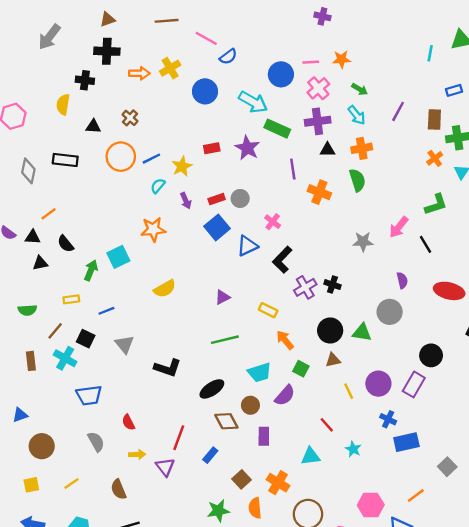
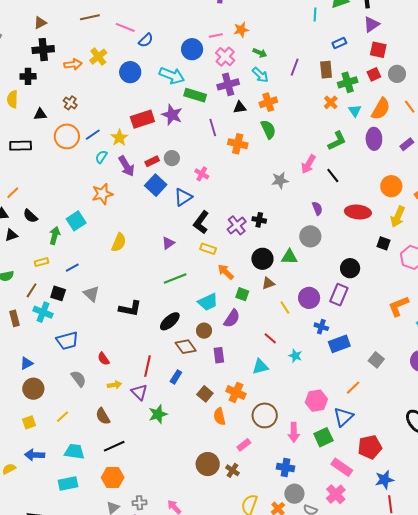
red rectangle: (212, 148) -> (142, 119), size x1.6
purple arrow: (186, 201) -> (126, 166), size x1.5
black L-shape: (282, 260) -> (201, 222), moved
yellow semicircle: (165, 289) -> (119, 242), turned -30
blue triangle: (20, 415) -> (27, 363), moved
green star: (218, 511) -> (158, 414), moved

